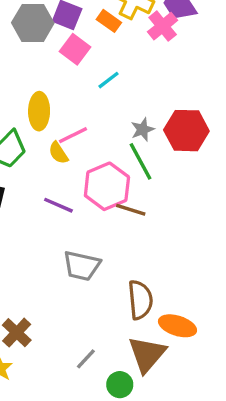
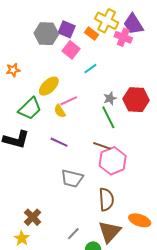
pink cross: (163, 26) -> (123, 37), turned -30
yellow ellipse: (39, 111) -> (49, 86), turned 45
pink hexagon: (107, 186) -> (113, 161), moved
orange ellipse: (177, 326) -> (140, 220), moved

